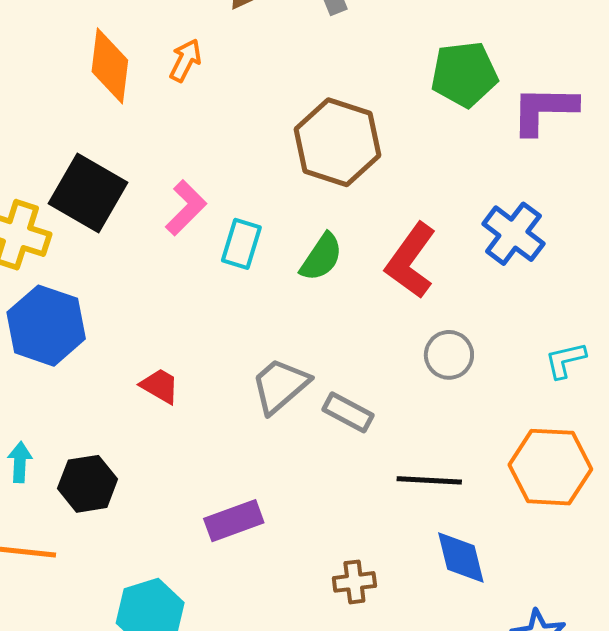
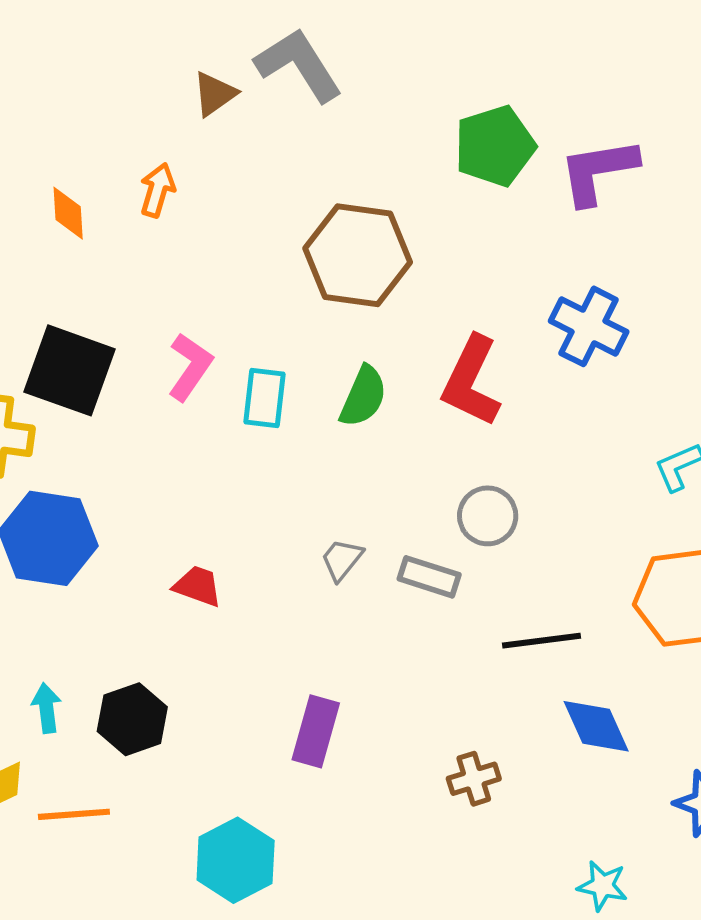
orange diamond: (110, 66) -> (68, 213), size x0.6
gray circle: (449, 355) -> (488, 516), moved
gray trapezoid: (280, 386) -> (342, 560), size x0.6
purple rectangle: (234, 521) -> (316, 731), turned -44

